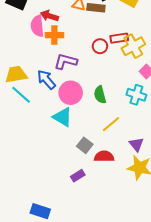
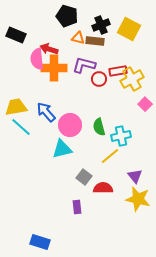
orange cross: (54, 35) -> (54, 68), size x1.4
purple L-shape: (66, 61) -> (84, 65), moved
cyan cross: (136, 95) -> (121, 136), moved, turned -30
cyan triangle: (63, 117) -> (62, 149), turned -45
purple rectangle: (78, 176) -> (77, 207), turned -64

